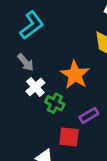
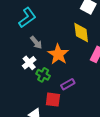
gray arrow: (26, 62) -> (36, 43), moved

